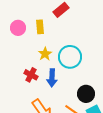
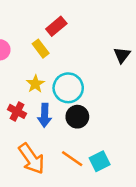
yellow rectangle: (40, 27) -> (41, 49), moved, turned -32
black circle: (86, 94) -> (77, 117), moved

